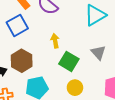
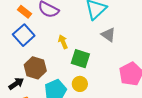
gray triangle: (98, 52) -> (108, 35), moved
yellow circle: (75, 88) -> (80, 84), moved

